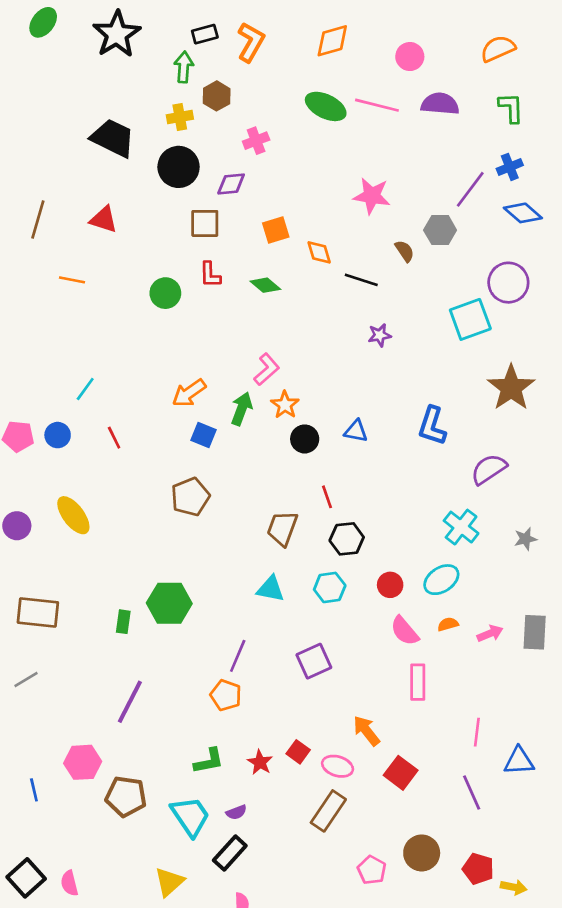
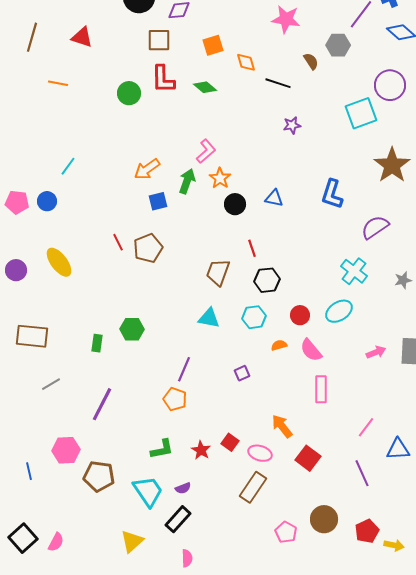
red L-shape: (210, 275) -> (163, 79), size x1.4
blue square: (203, 435) -> (158, 201), turned -36
red line: (114, 438) -> (118, 242), moved
green hexagon: (169, 603) -> (132, 329), size x0.7
orange semicircle: (448, 624) -> (279, 345), moved
purple square: (314, 661) -> (242, 373), size x0.6
gray line: (26, 679) -> (51, 384), moved
pink line: (477, 732) -> (366, 427), turned 30
red pentagon: (478, 869) -> (367, 531), turned 30
pink semicircle: (69, 883) -> (56, 542), turned -138

